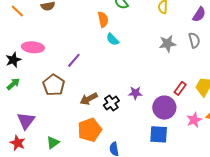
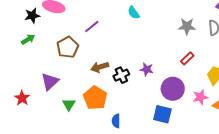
red rectangle: (180, 88) -> (187, 58), moved
pink star: (194, 120) -> (200, 97), moved
purple triangle: (26, 121) -> (50, 82), moved
orange pentagon: (90, 130) -> (95, 98), turned -30
green triangle: (53, 143) -> (69, 104), moved, turned -32

